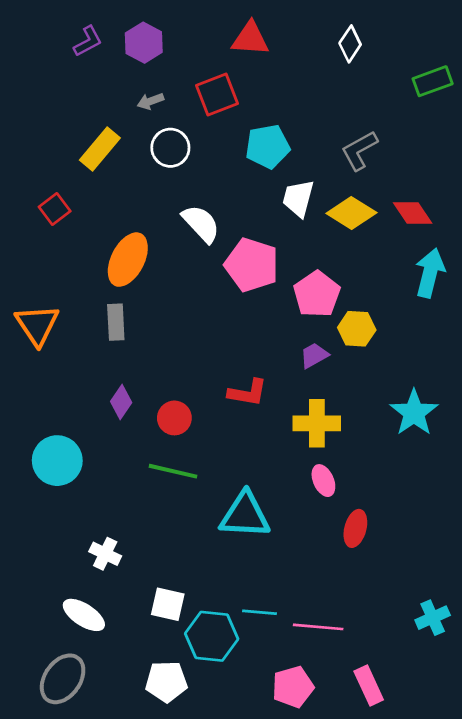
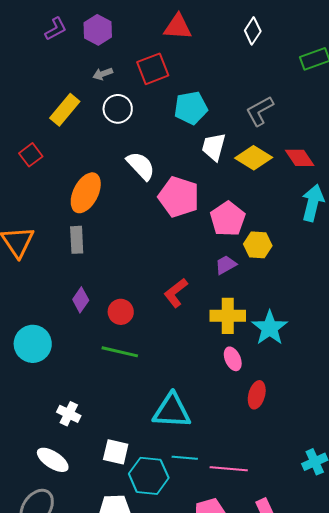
red L-shape: (248, 393) -> (176, 293), turned 132
cyan star: (414, 413) -> (270, 328), moved
cyan triangle: (245, 515) -> (172, 411), moved

